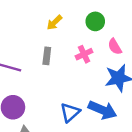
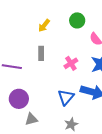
pink cross: (84, 54) -> (71, 63), moved

